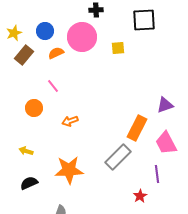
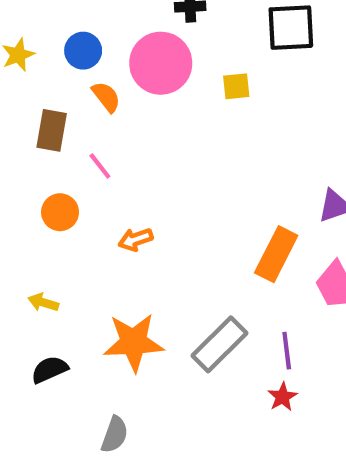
orange semicircle: (56, 53) -> (106, 97), turned 77
brown rectangle: (24, 55) -> (52, 130), moved, turned -30
gray rectangle: (118, 157) -> (219, 344), moved
purple line: (157, 174) -> (287, 351), moved

